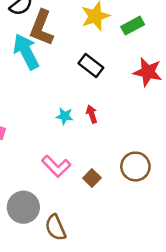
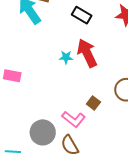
red arrow: (92, 114) -> (87, 53), size x2.0
pink L-shape: (56, 166) -> (74, 119), moved

